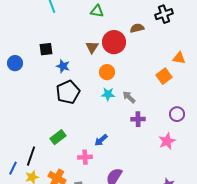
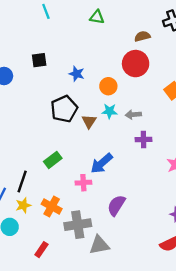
red circle: (114, 42) -> (136, 64), moved
brown triangle: (92, 47) -> (89, 121), moved
blue star: (63, 66) -> (77, 74), moved
gray arrow: (129, 97) -> (133, 115), turned -48
blue arrow: (101, 140) -> (102, 163), size x1.5

